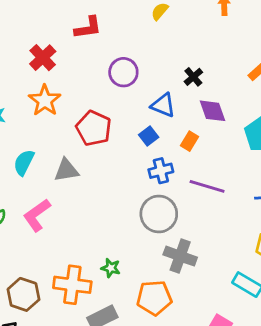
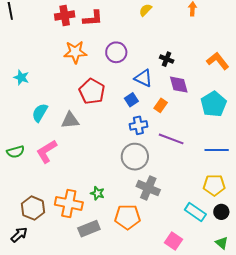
red cross: (43, 58) -> (65, 16), moved, turned 30
black cross: (193, 77) -> (167, 59), turned -32
orange star: (45, 100) -> (75, 52), moved, turned 30

